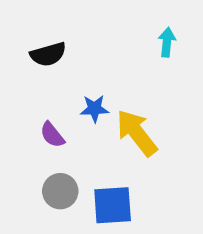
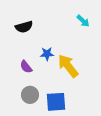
cyan arrow: (167, 42) -> (83, 21), turned 128

